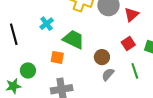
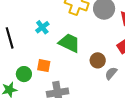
orange square: (57, 57) -> (44, 66), moved
gray semicircle: (108, 74) -> (111, 73), moved

